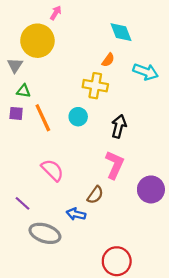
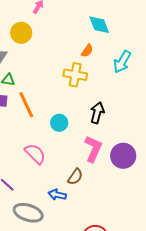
yellow circle: (37, 41) -> (21, 33), size x0.7
cyan arrow: (146, 72) -> (122, 62), turned 100
cyan circle: (78, 117) -> (59, 123), moved
purple circle: (151, 189) -> (123, 156), moved

